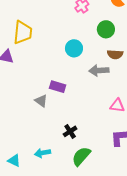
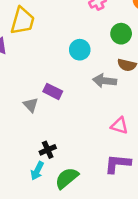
black cross: (70, 131) -> (48, 150), moved
cyan arrow: (43, 153) -> (37, 171), moved, turned -63

